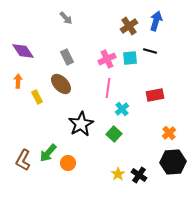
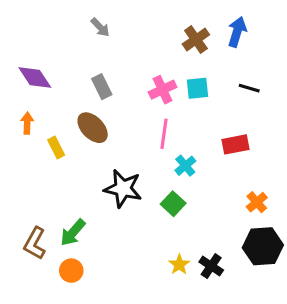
black line: (150, 51) -> (249, 88), moved
black star: (81, 124) -> (123, 188), turned -30
orange circle: (68, 163) -> (71, 271), moved

